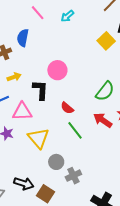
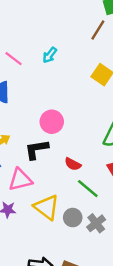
black L-shape: (40, 90) -> (37, 149), turned -90
gray circle: (56, 162) -> (73, 218), moved
gray cross: (73, 176) -> (96, 223), moved

